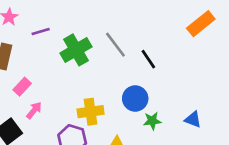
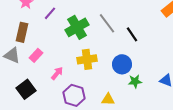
purple line: (41, 32) -> (50, 13), turned -32
pink arrow: (34, 110) -> (57, 73), moved
yellow cross: (91, 112) -> (87, 59), moved

